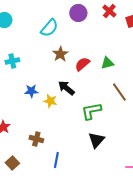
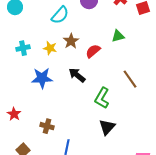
green triangle: (107, 63) -> (118, 36), moved
blue star: (31, 91) -> (42, 78), size x1.5
yellow star: (50, 101) -> (50, 48), moved
green L-shape: (91, 111) -> (102, 98), turned -50

